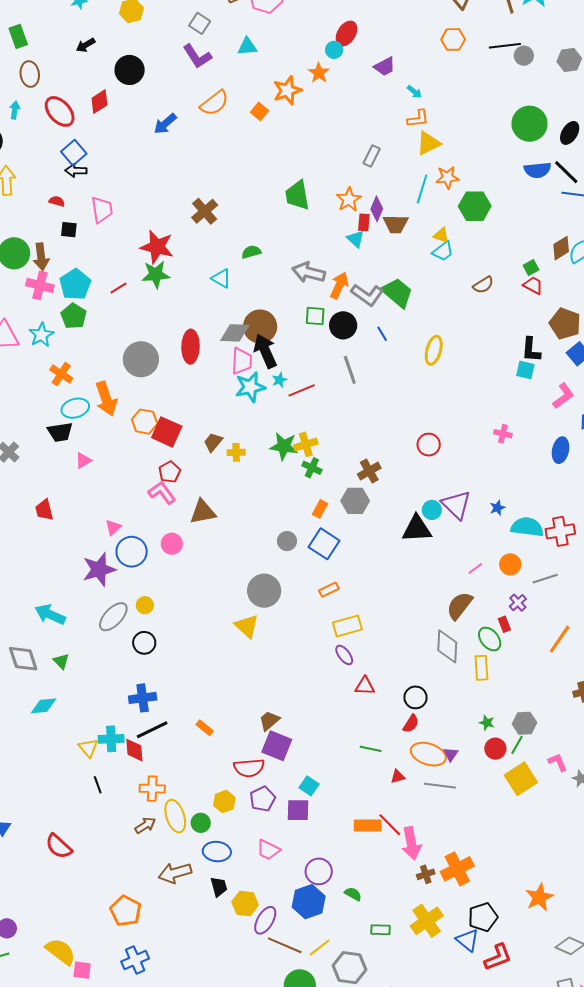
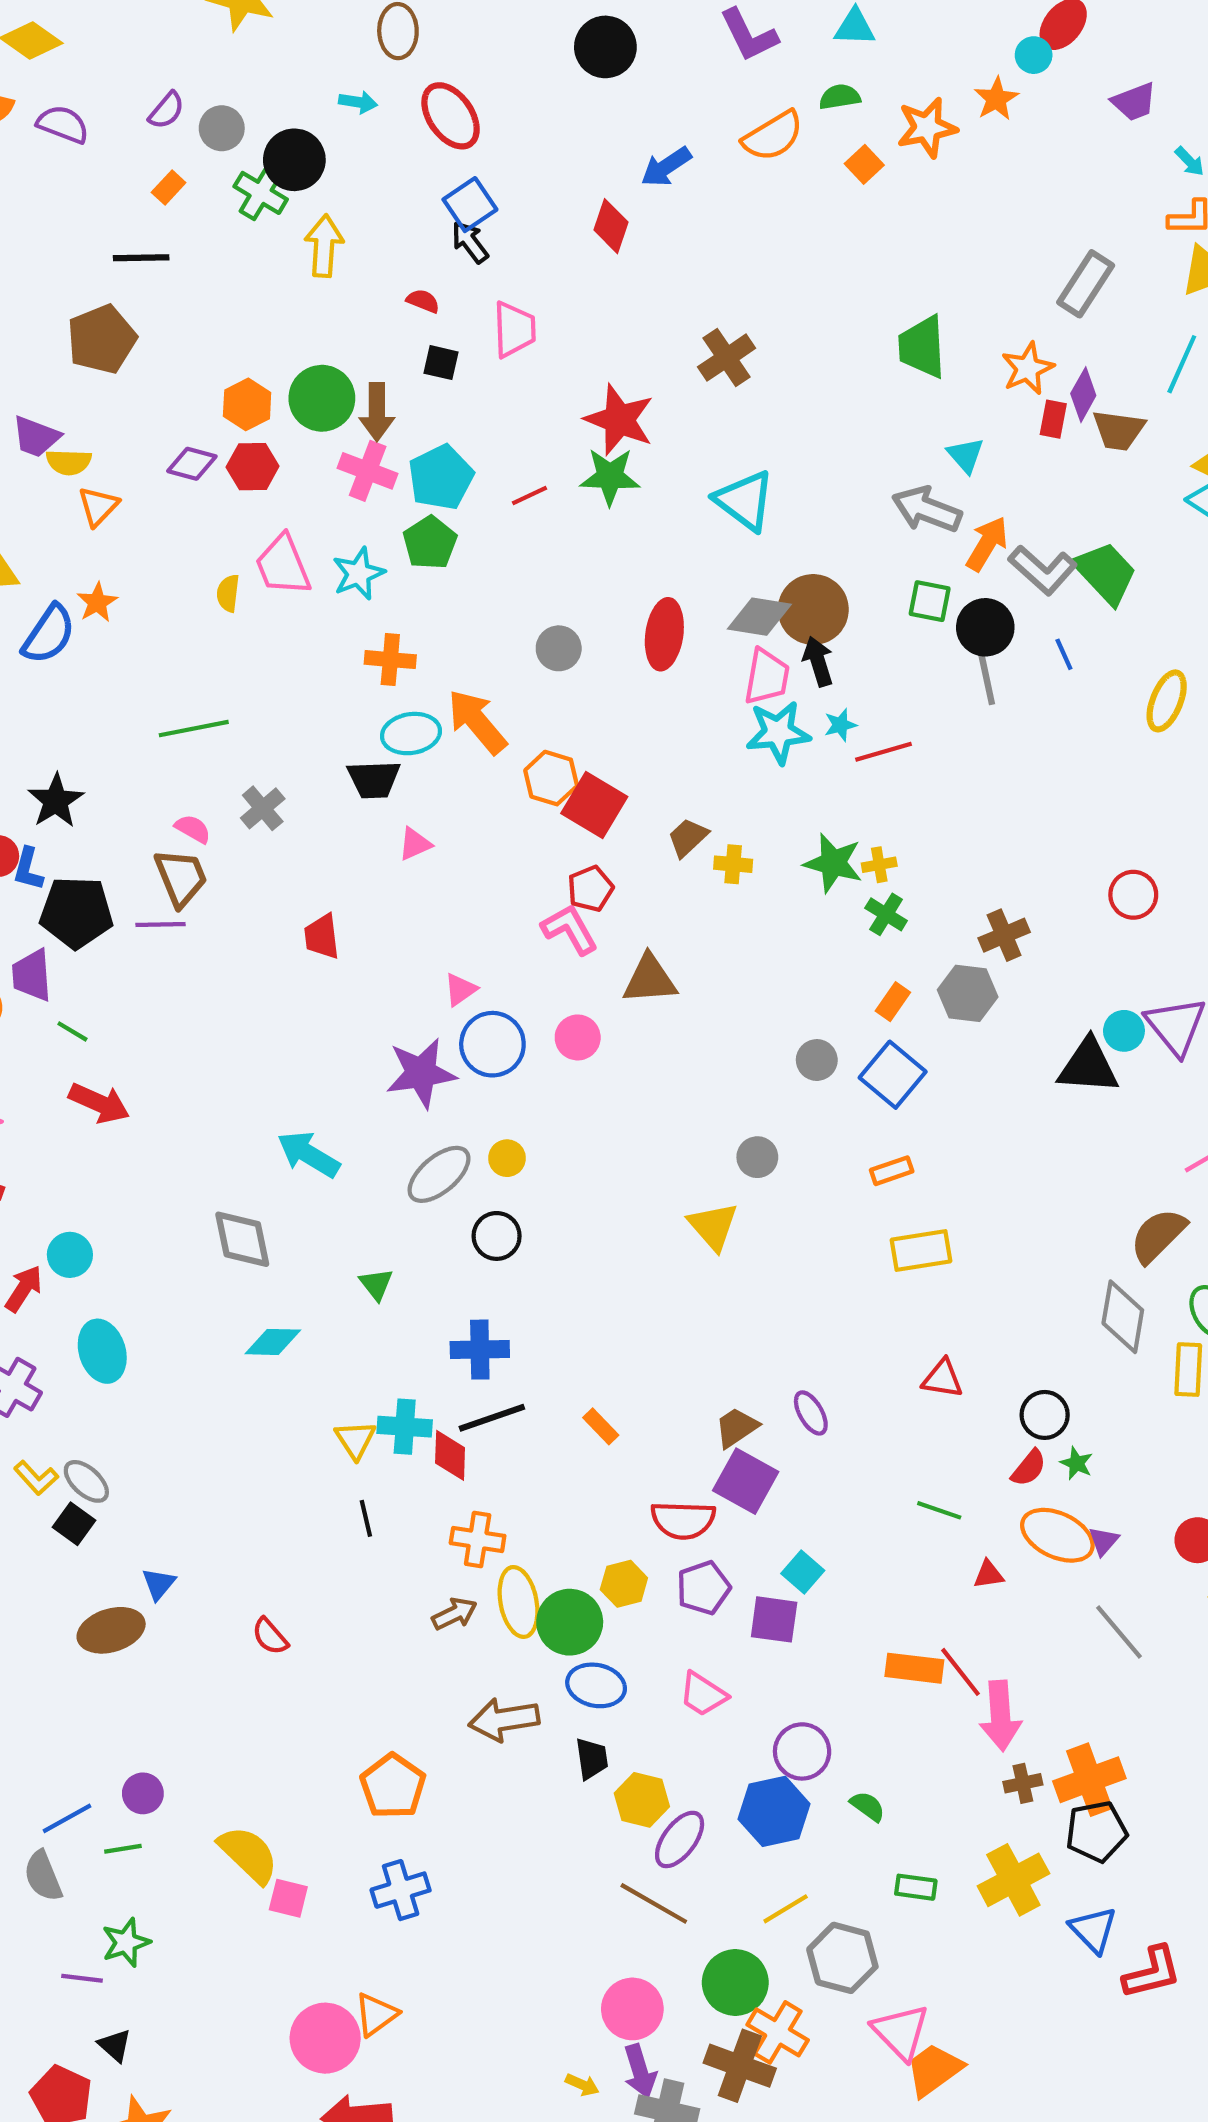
red diamond: (99, 102) -> (611, 226), moved, turned -45
cyan arrow: (15, 110) -> (358, 102), turned 84
gray rectangle: (372, 156) -> (1086, 284), size x1.4
black arrow: (76, 171) -> (470, 242), turned 45
cyan triangle: (356, 239) -> (966, 455), moved
green semicircle: (251, 252) -> (840, 97), moved
cyan triangle: (221, 278) -> (745, 501), size x1.5
black arrow: (265, 351) -> (818, 661), size x0.7
gray circle: (141, 359) -> (559, 648), size x0.6
gray line: (350, 370) -> (986, 675), moved
orange cross: (61, 374) -> (390, 660), turned -35
orange arrow: (106, 399) -> (477, 722), turned 152
yellow cross: (306, 444) -> (879, 865), size x0.7
gray circle: (264, 591) -> (757, 1157), size x0.6
purple ellipse: (344, 655) -> (811, 1413), moved
green triangle: (61, 661) -> (376, 1284), moved
green star: (487, 723) -> (1076, 1463), moved
gray line: (440, 786) -> (1119, 1632), moved, turned 36
green circle: (201, 823) -> (570, 1622), size x1.6
red semicircle: (59, 846) -> (270, 1636), size x0.7
black pentagon: (483, 917) -> (1096, 1832), moved
brown line: (285, 945) -> (654, 1903), moved

